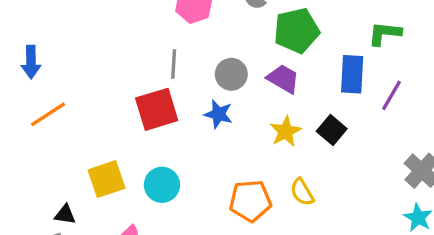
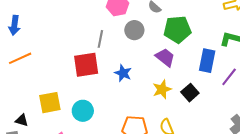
gray circle: (231, 74) -> (134, 30), moved

